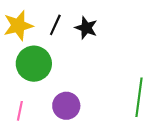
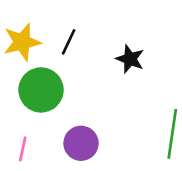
black star: (86, 28) -> (130, 59), moved

